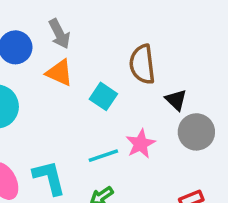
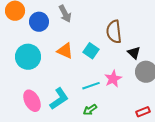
orange triangle: (59, 73) -> (65, 51), moved
cyan L-shape: (49, 178) -> (59, 99), turned 70

